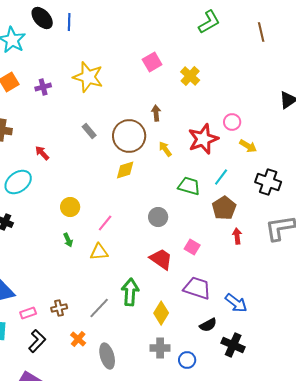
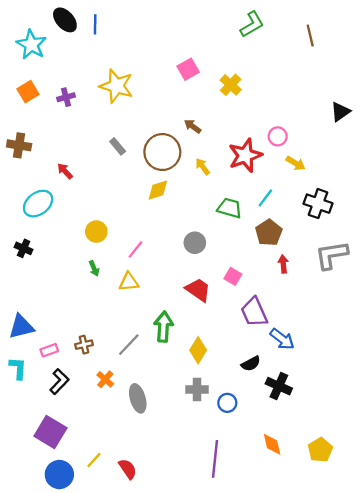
brown arrow: (156, 113) -> (193, 126), turned -49
purple trapezoid: (197, 288) -> (254, 312), moved, turned -132

